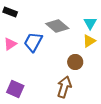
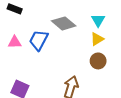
pink triangle: (10, 44) -> (15, 42), turned 32
brown circle: (75, 62) -> (98, 61), moved

